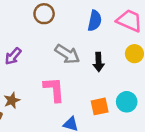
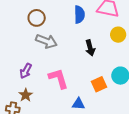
gray arrow: (67, 54) -> (46, 41), moved
purple arrow: (13, 56) -> (26, 71), moved

